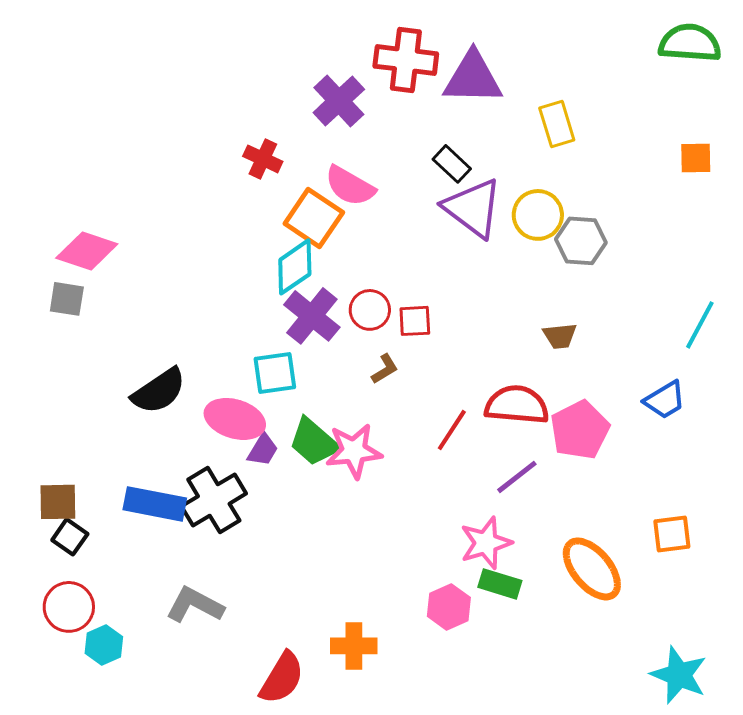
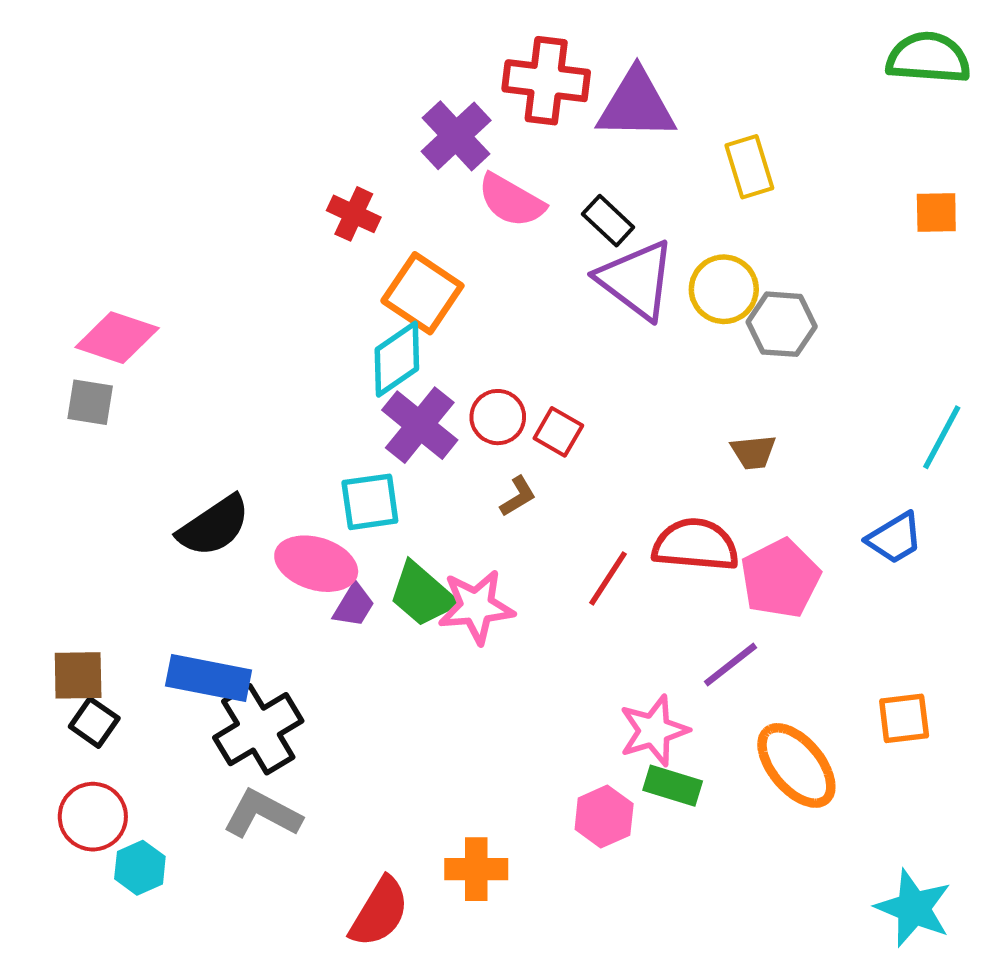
pink semicircle: (350, 186) -> (511, 200), moved
red square: (415, 321) -> (558, 432), turned 33
purple line: (517, 477) -> (731, 665), moved
black cross: (214, 500) -> (258, 729), moved

